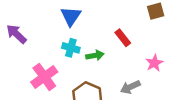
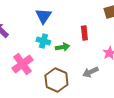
red rectangle: (123, 38) -> (84, 33), turned 32

